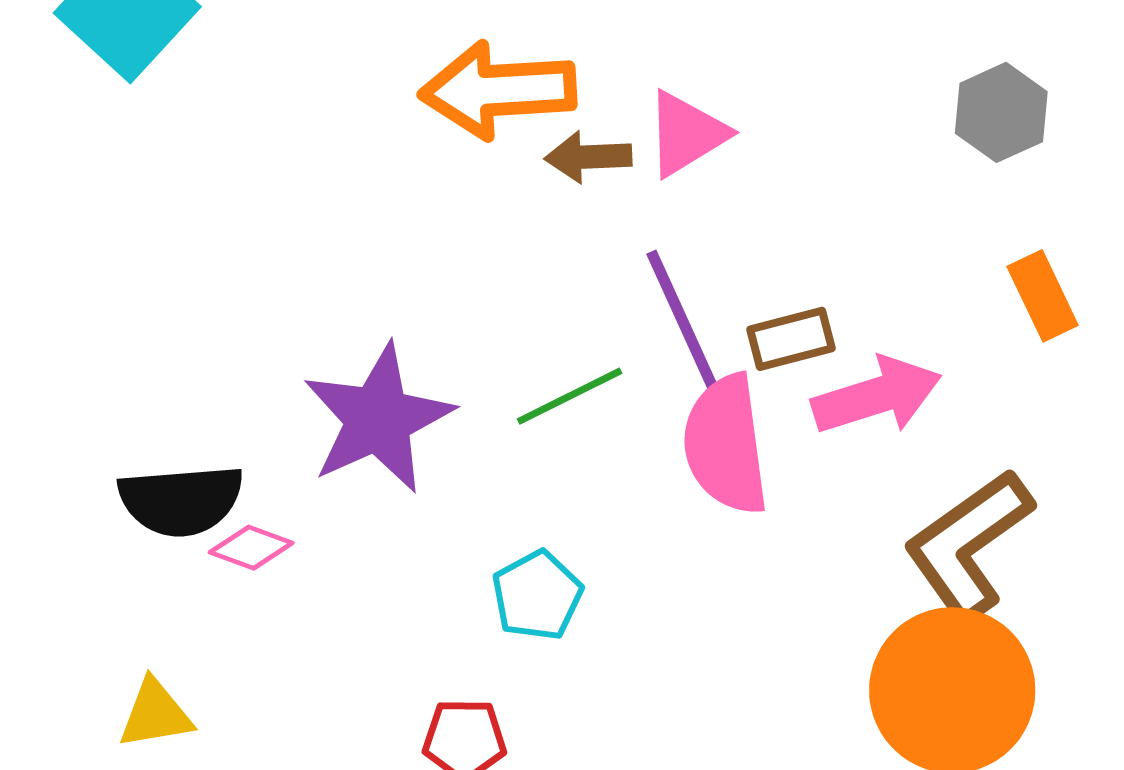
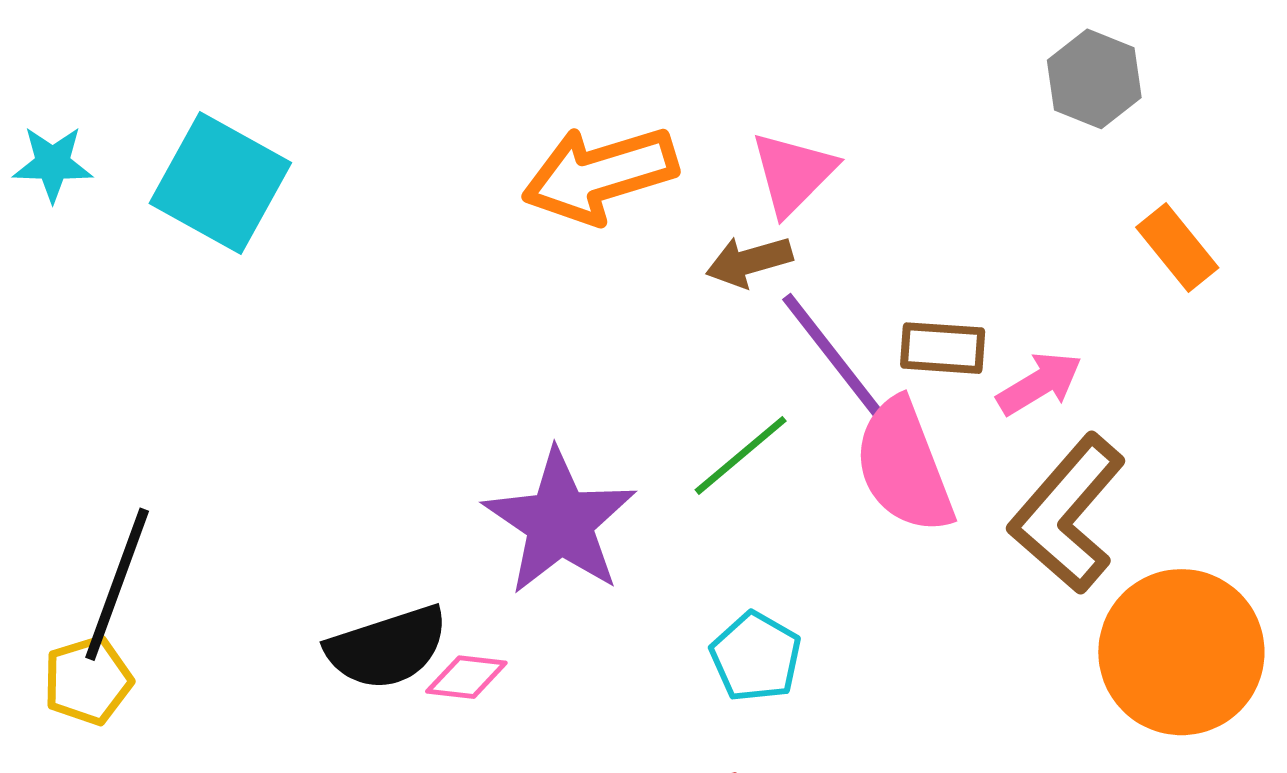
brown arrow: (588, 157) -> (749, 261), moved
brown rectangle: (791, 339) -> (943, 348), turned 32
pink arrow: (877, 396) -> (1039, 383), size x0.7
brown L-shape: (968, 545) -> (1068, 514), moved

